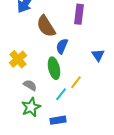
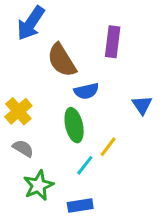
blue semicircle: (62, 46) -> (86, 91), turned -126
gray semicircle: (30, 85) -> (23, 148), moved

